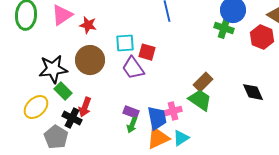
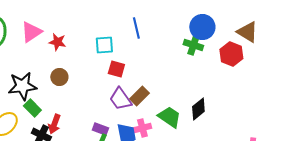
cyan square: (125, 43) -> (104, 45), moved
brown circle: (90, 60) -> (59, 77), size x0.6
purple trapezoid: (133, 68) -> (120, 99), moved
brown rectangle: (203, 82) -> (139, 96), moved
black diamond: (253, 92) -> (198, 109), moved, turned 75

